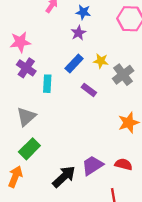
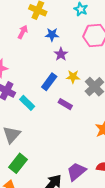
purple star: (78, 33) -> (61, 54), moved
cyan rectangle: (47, 84) -> (27, 103), turned -42

